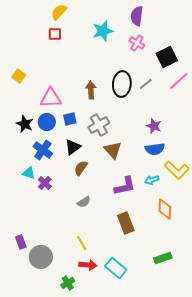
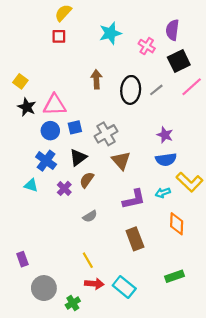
purple semicircle: (137, 16) -> (172, 30), moved
brown arrow: (91, 90) -> (96, 79), moved
black star: (25, 124) -> (27, 107), moved
purple cross: (45, 183) -> (64, 188), moved
gray circle: (41, 257) -> (44, 288), moved

